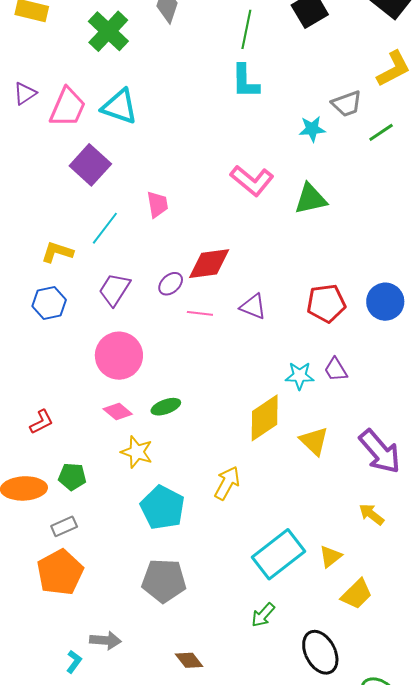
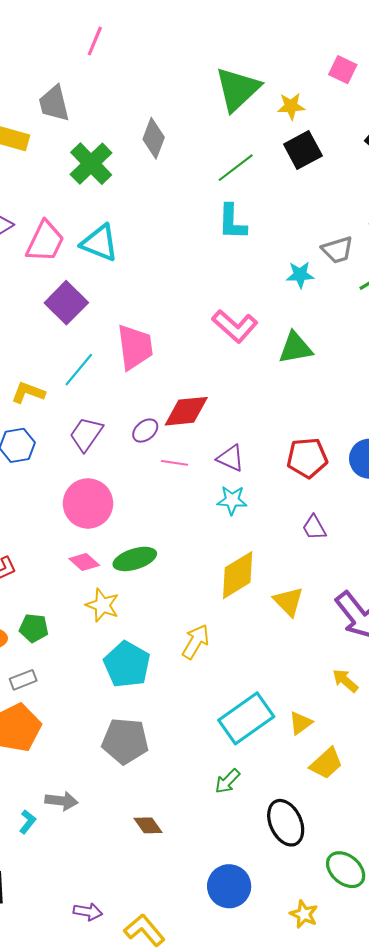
green line: (246, 29) -> (236, 168), turned 39
pink trapezoid: (157, 204) -> (135, 347), size x1.6
cyan star: (300, 376) -> (232, 500), moved
green ellipse: (166, 407) -> (135, 559), size x1.4

